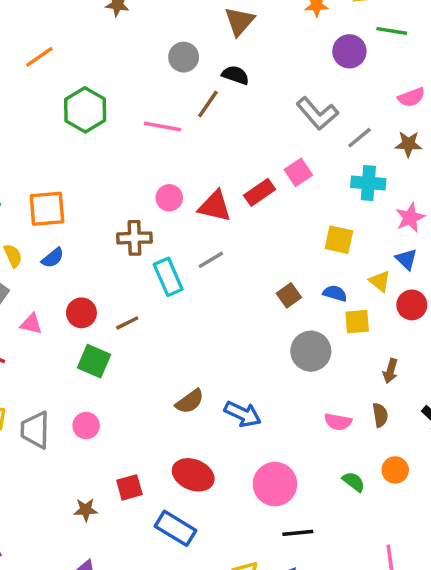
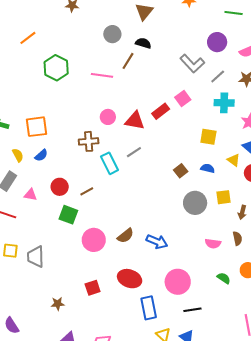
purple circle: (349, 51) -> (217, 42), moved
yellow square: (357, 322) -> (224, 197), moved
pink circle: (86, 426) -> (94, 240), moved, size x1.5
brown star: (86, 510) -> (58, 304), moved
blue rectangle: (175, 528) -> (149, 308), moved, turned 50

